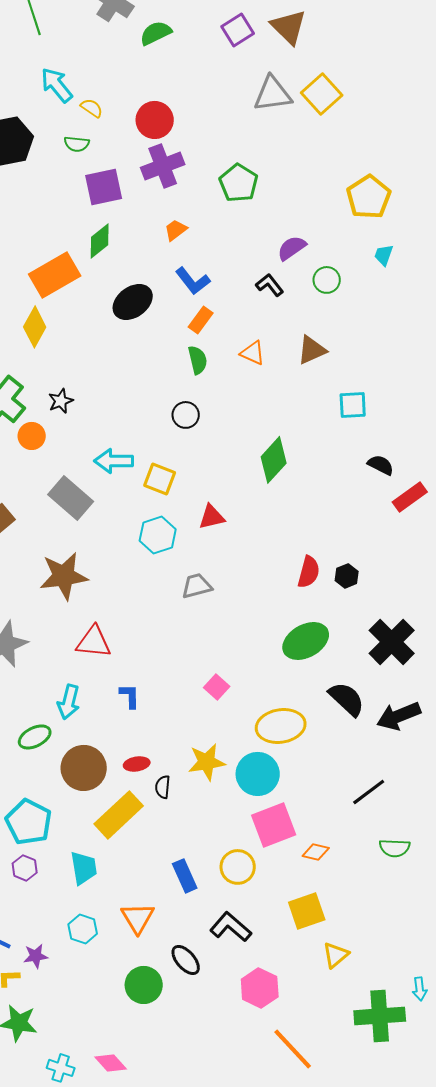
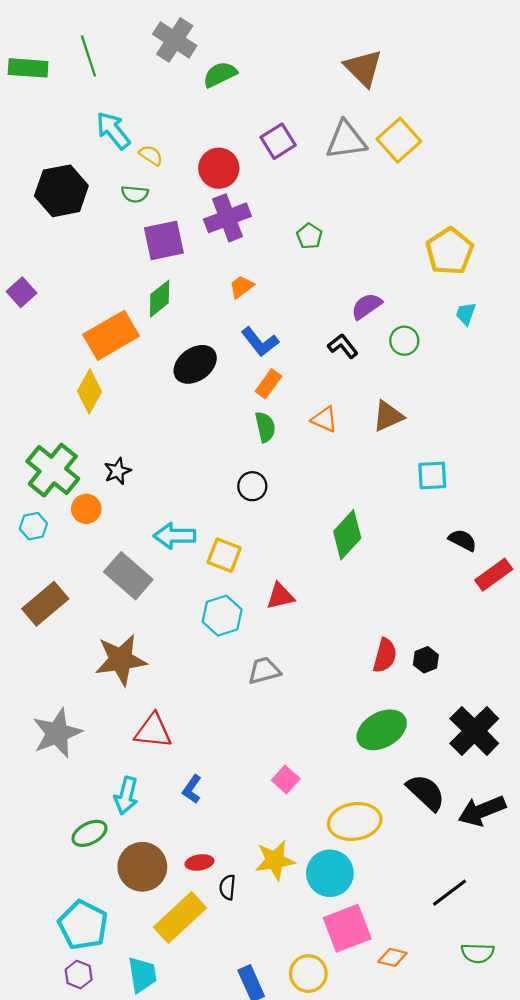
purple square: (238, 30) -> (278, 141), moved
green pentagon: (239, 183) -> (309, 236), size x0.6
blue L-shape: (130, 696) -> (192, 789), turned -144

